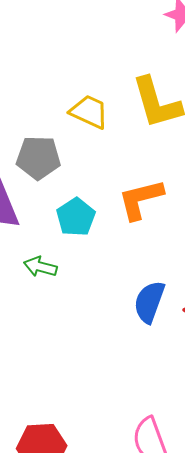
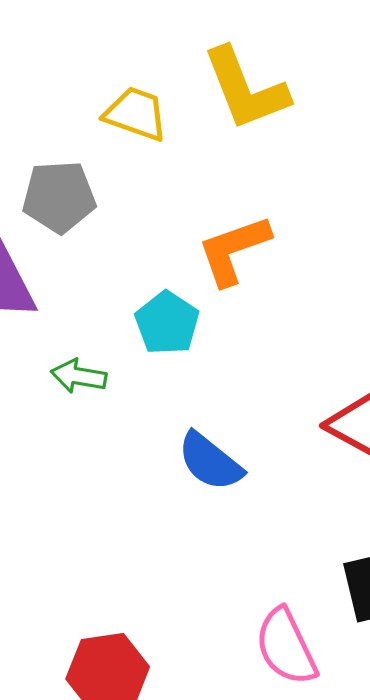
cyan pentagon: (76, 217) -> (167, 323), moved
blue semicircle: (149, 302) -> (210, 462), moved, turned -66

